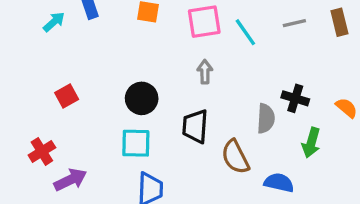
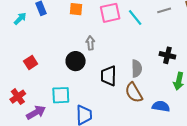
gray arrow: (205, 72) -> (90, 43), moved
gray semicircle: (266, 118) -> (137, 69), moved
cyan square: (136, 143) -> (61, 95), moved

